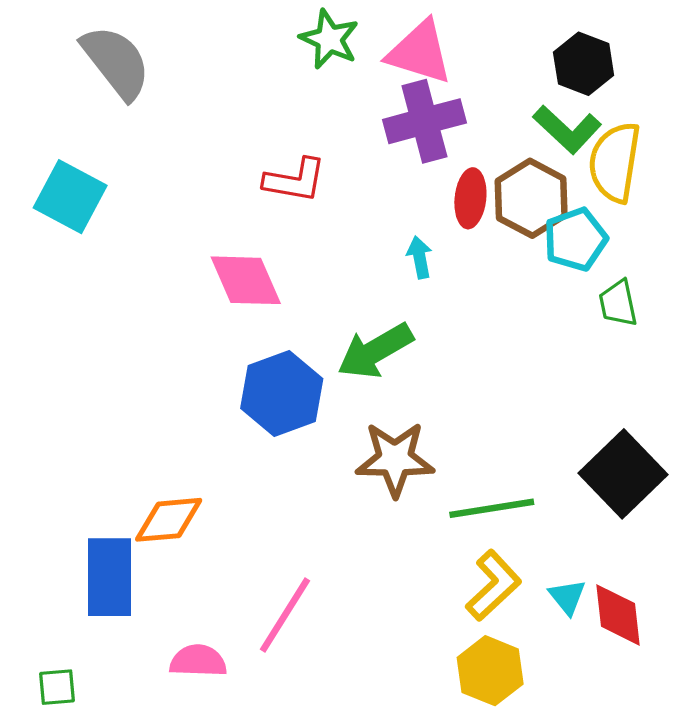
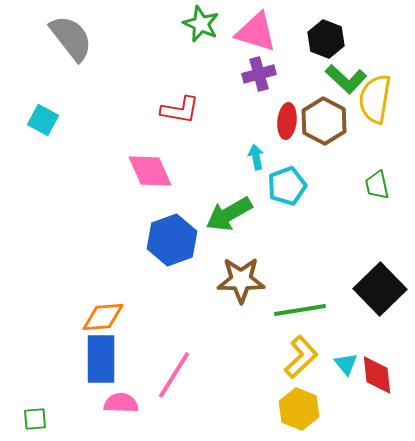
black hexagon: (584, 64) -> (326, 39), moved
purple cross: (424, 121) -> (259, 74), size x0.7
cyan square: (70, 197) -> (43, 120), size x0.7
cyan pentagon: (575, 239) -> (287, 186), moved
blue rectangle: (110, 577) -> (101, 359), moved

